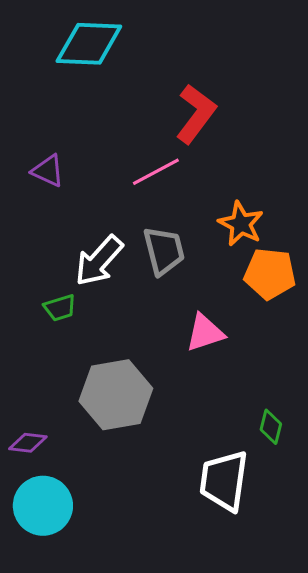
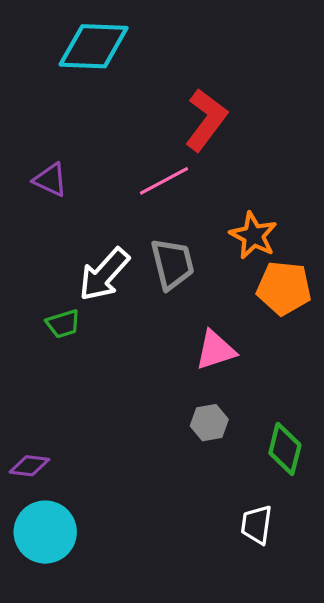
gray hexagon: (116, 395) -> (209, 423), moved, size x0.5
green diamond: (271, 427) -> (285, 449), size x1.4
white trapezoid: (224, 481) -> (257, 525), moved, size x0.6

